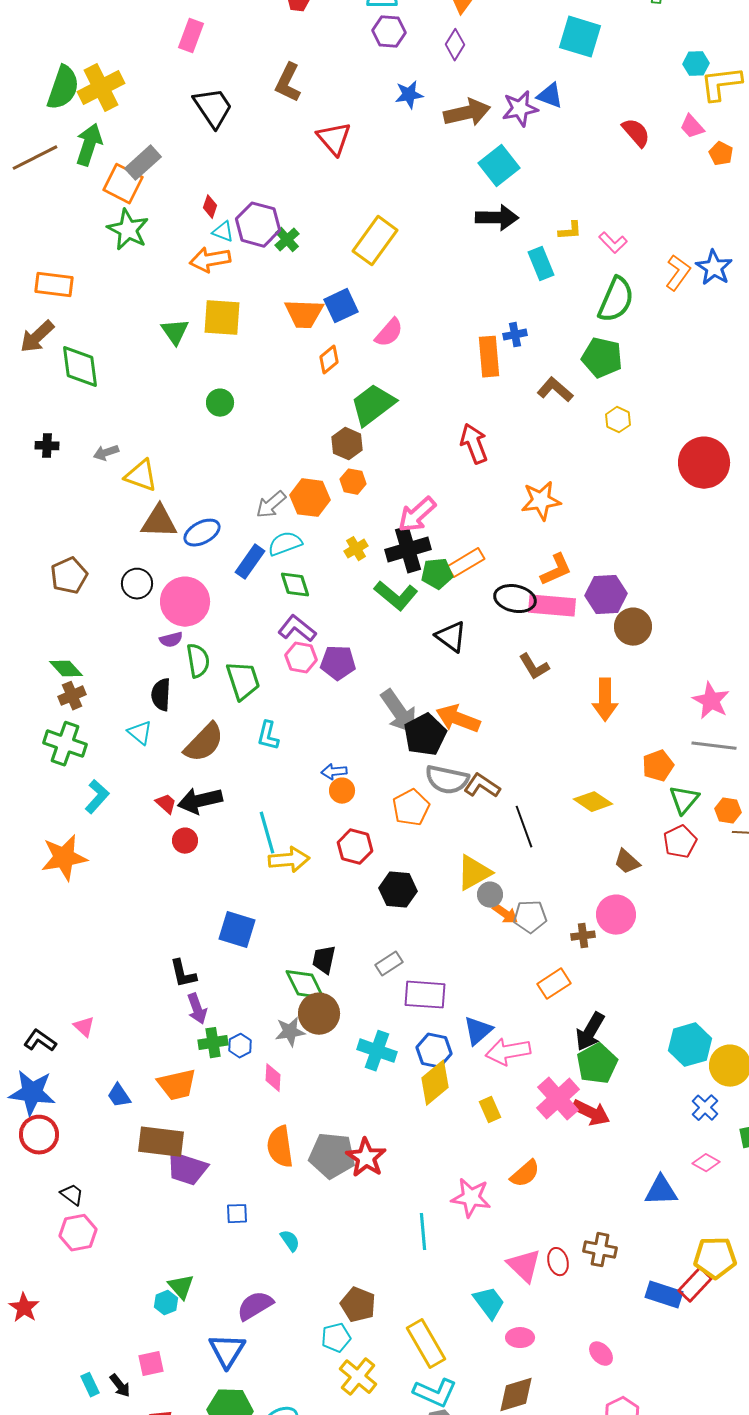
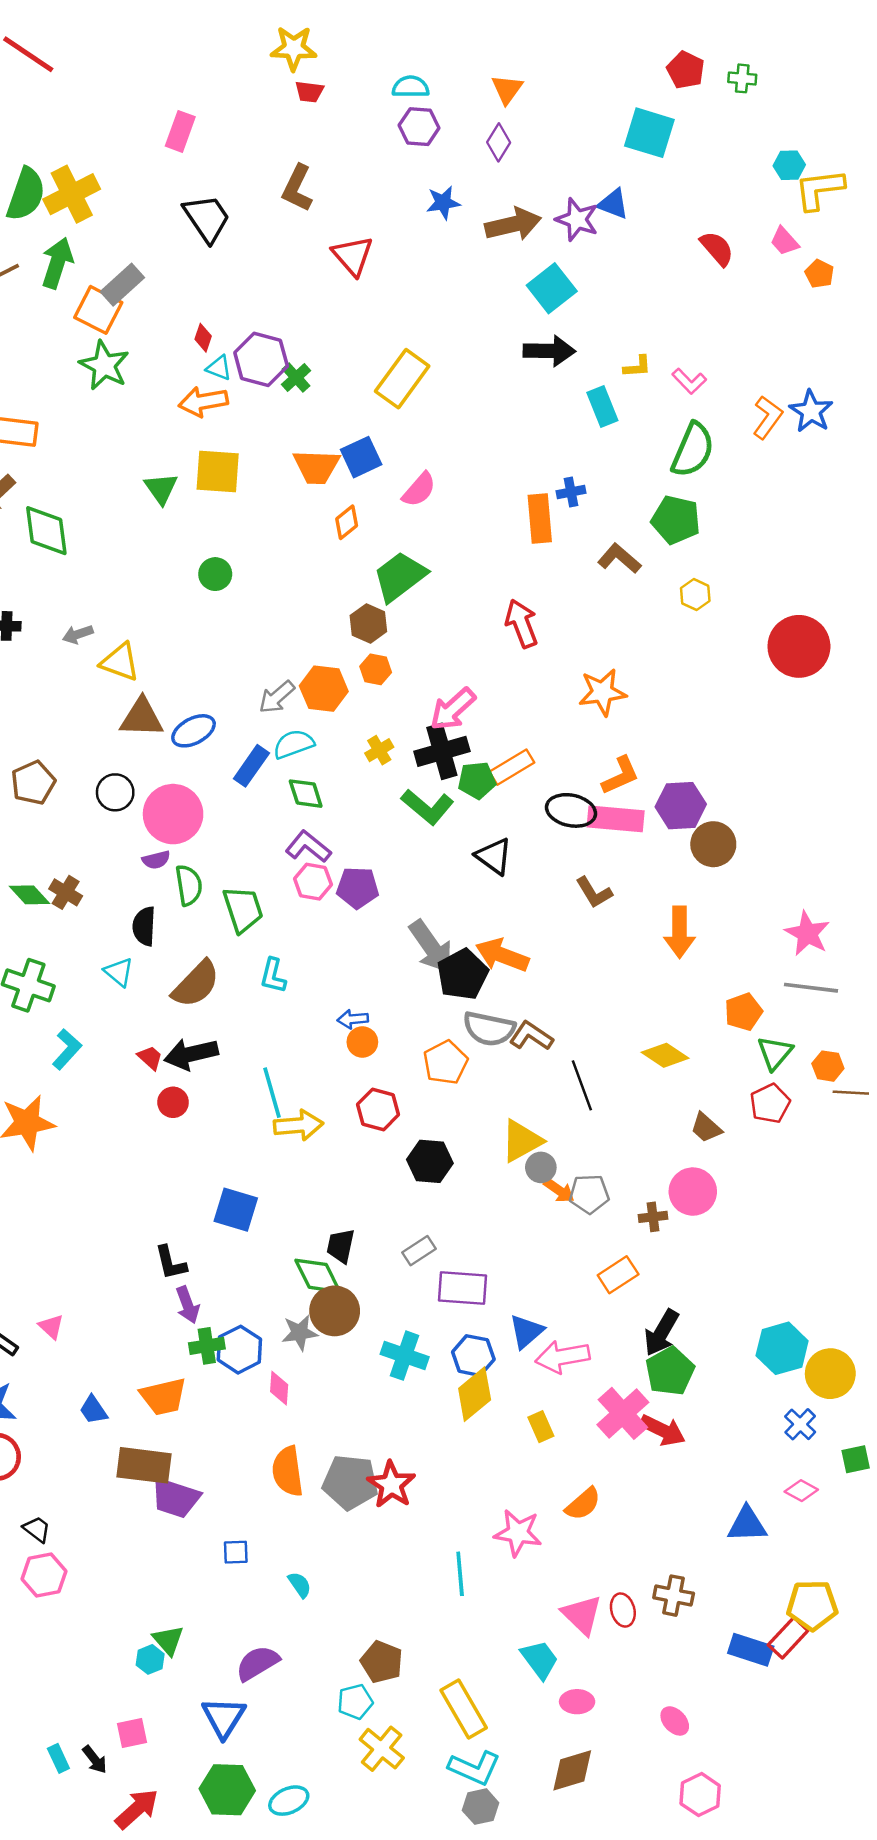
purple star: (520, 109) -> (577, 219), turned 30
brown cross: (72, 696) -> (66, 892), moved, turned -36
blue hexagon: (240, 1046) -> (239, 1350), size x1.6

